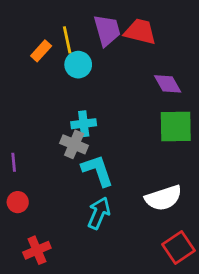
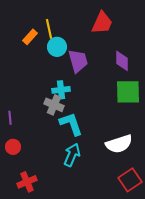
purple trapezoid: (107, 30) -> (78, 61), moved
red trapezoid: (140, 32) -> (102, 23), turned 100
purple diamond: (168, 84) -> (122, 61), turned 30

